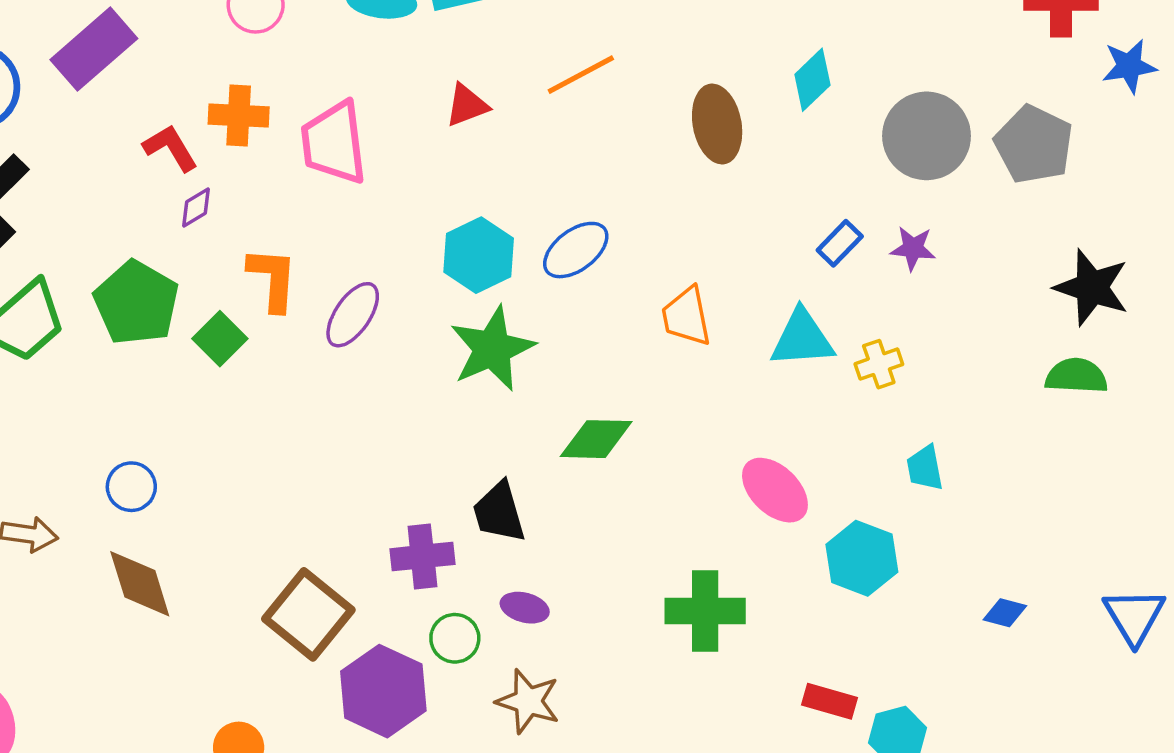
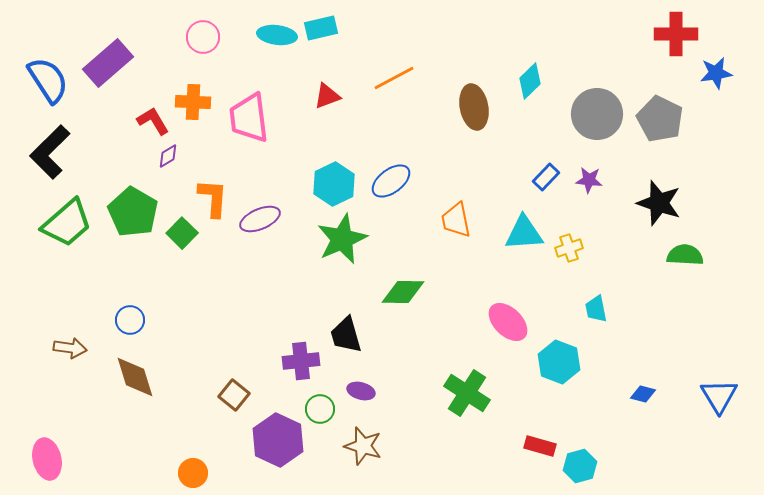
black star: (1092, 287) -> (659, 203), moved
purple ellipse: (353, 315) -> (260, 219), turned 33
green cross: (705, 611) -> (467, 393), turned 33
brown square: (308, 614) -> (234, 395), size x0.6

